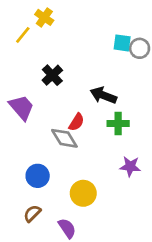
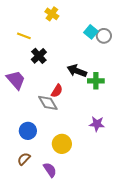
yellow cross: (44, 17) -> (52, 14), moved
yellow line: (23, 35) -> (24, 36), moved, turned 72
cyan square: (122, 43) -> (91, 32), turned 32
green cross: (118, 123) -> (96, 81), moved

